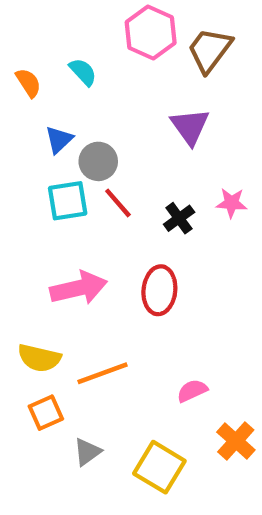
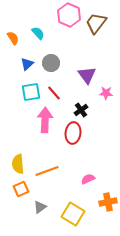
purple triangle: (190, 126) -> (87, 75), moved
gray circle: (98, 161) -> (51, 63), moved
black cross: (179, 218) -> (81, 110), moved
pink arrow: (79, 288) -> (45, 120), moved, turned -75
yellow semicircle: (39, 358) -> (18, 164), turned 72
orange cross: (236, 441) -> (108, 202), turned 36

